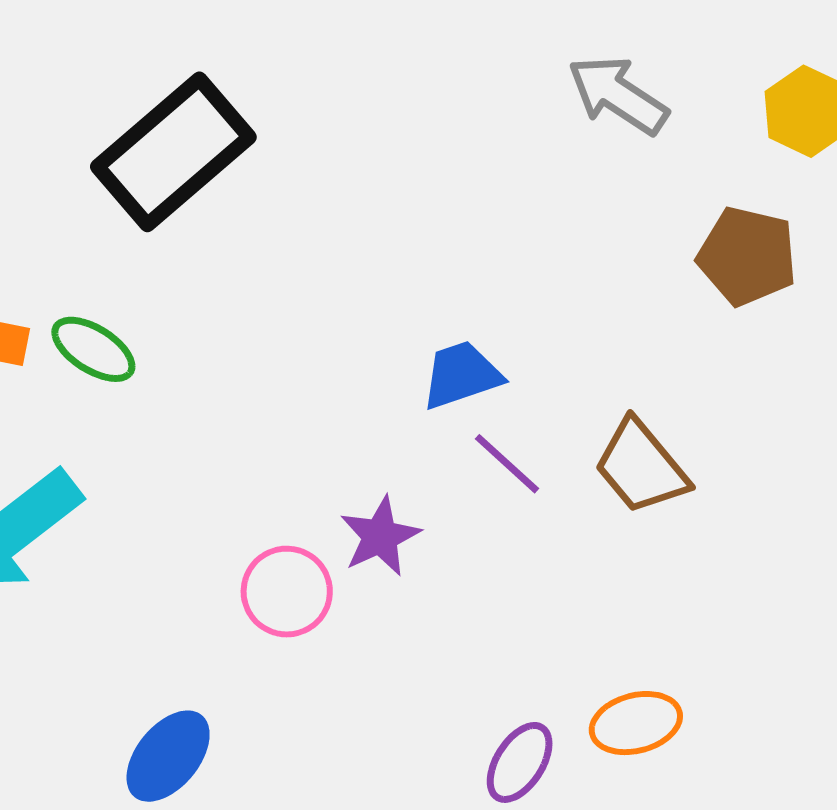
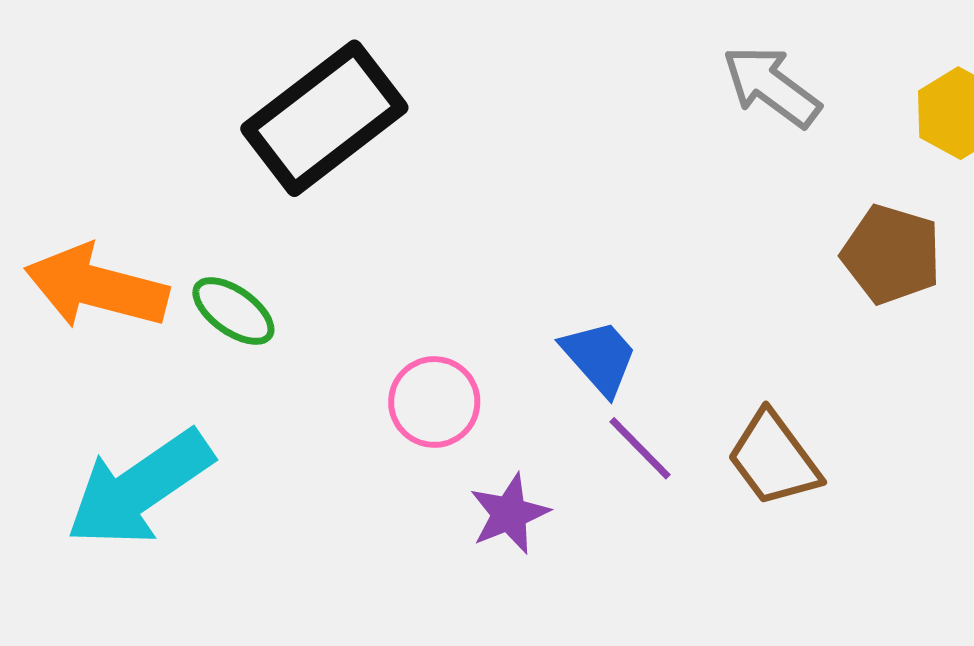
blue trapezoid: (461, 375) -> (600, 357), turned 64
pink circle: (287, 592) -> (434, 402), moved

